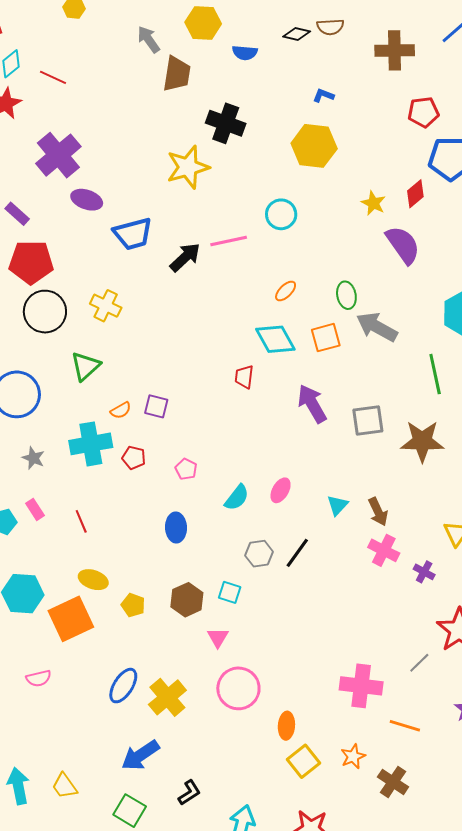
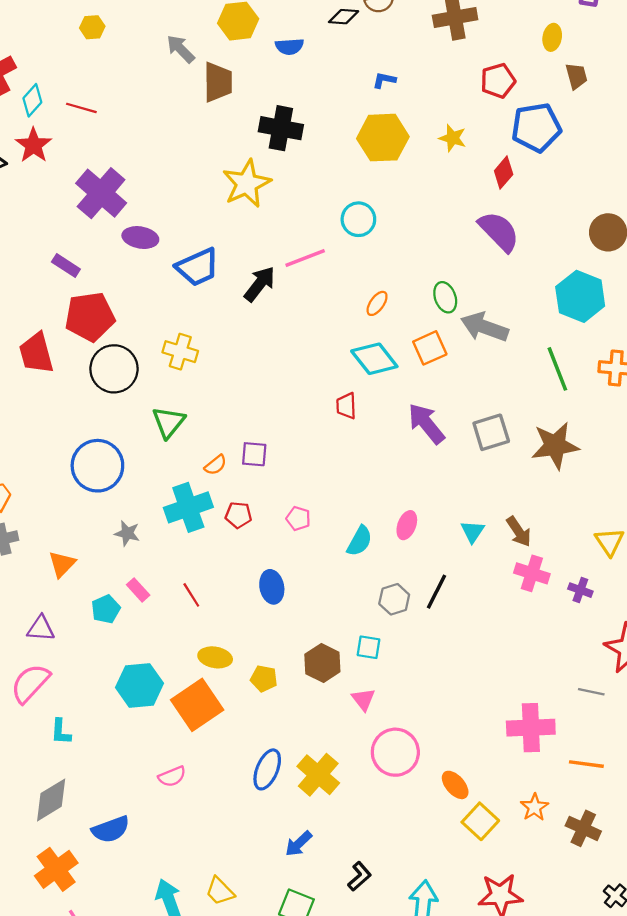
yellow star: (373, 203) -> (453, 138), moved
blue ellipse: (176, 527) -> (272, 587), moved
gray line: (419, 663) -> (591, 692), turned 65
orange ellipse: (286, 726) -> (455, 785), turned -36
blue arrow: (140, 755) -> (299, 844), size x0.7

